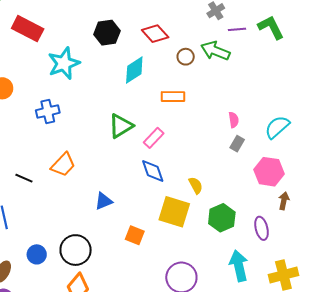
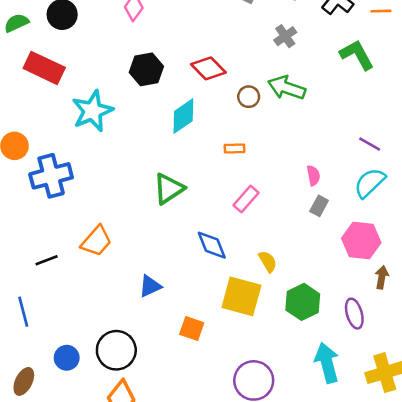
purple line: (237, 29) -> (370, 144), moved, turned 36
orange rectangle: (173, 97) -> (234, 148), size x0.7
blue cross: (48, 111) -> (51, 176), moved, size x1.4
pink rectangle: (154, 138) -> (246, 199), moved
black line: (24, 178) -> (47, 260), turned -42

